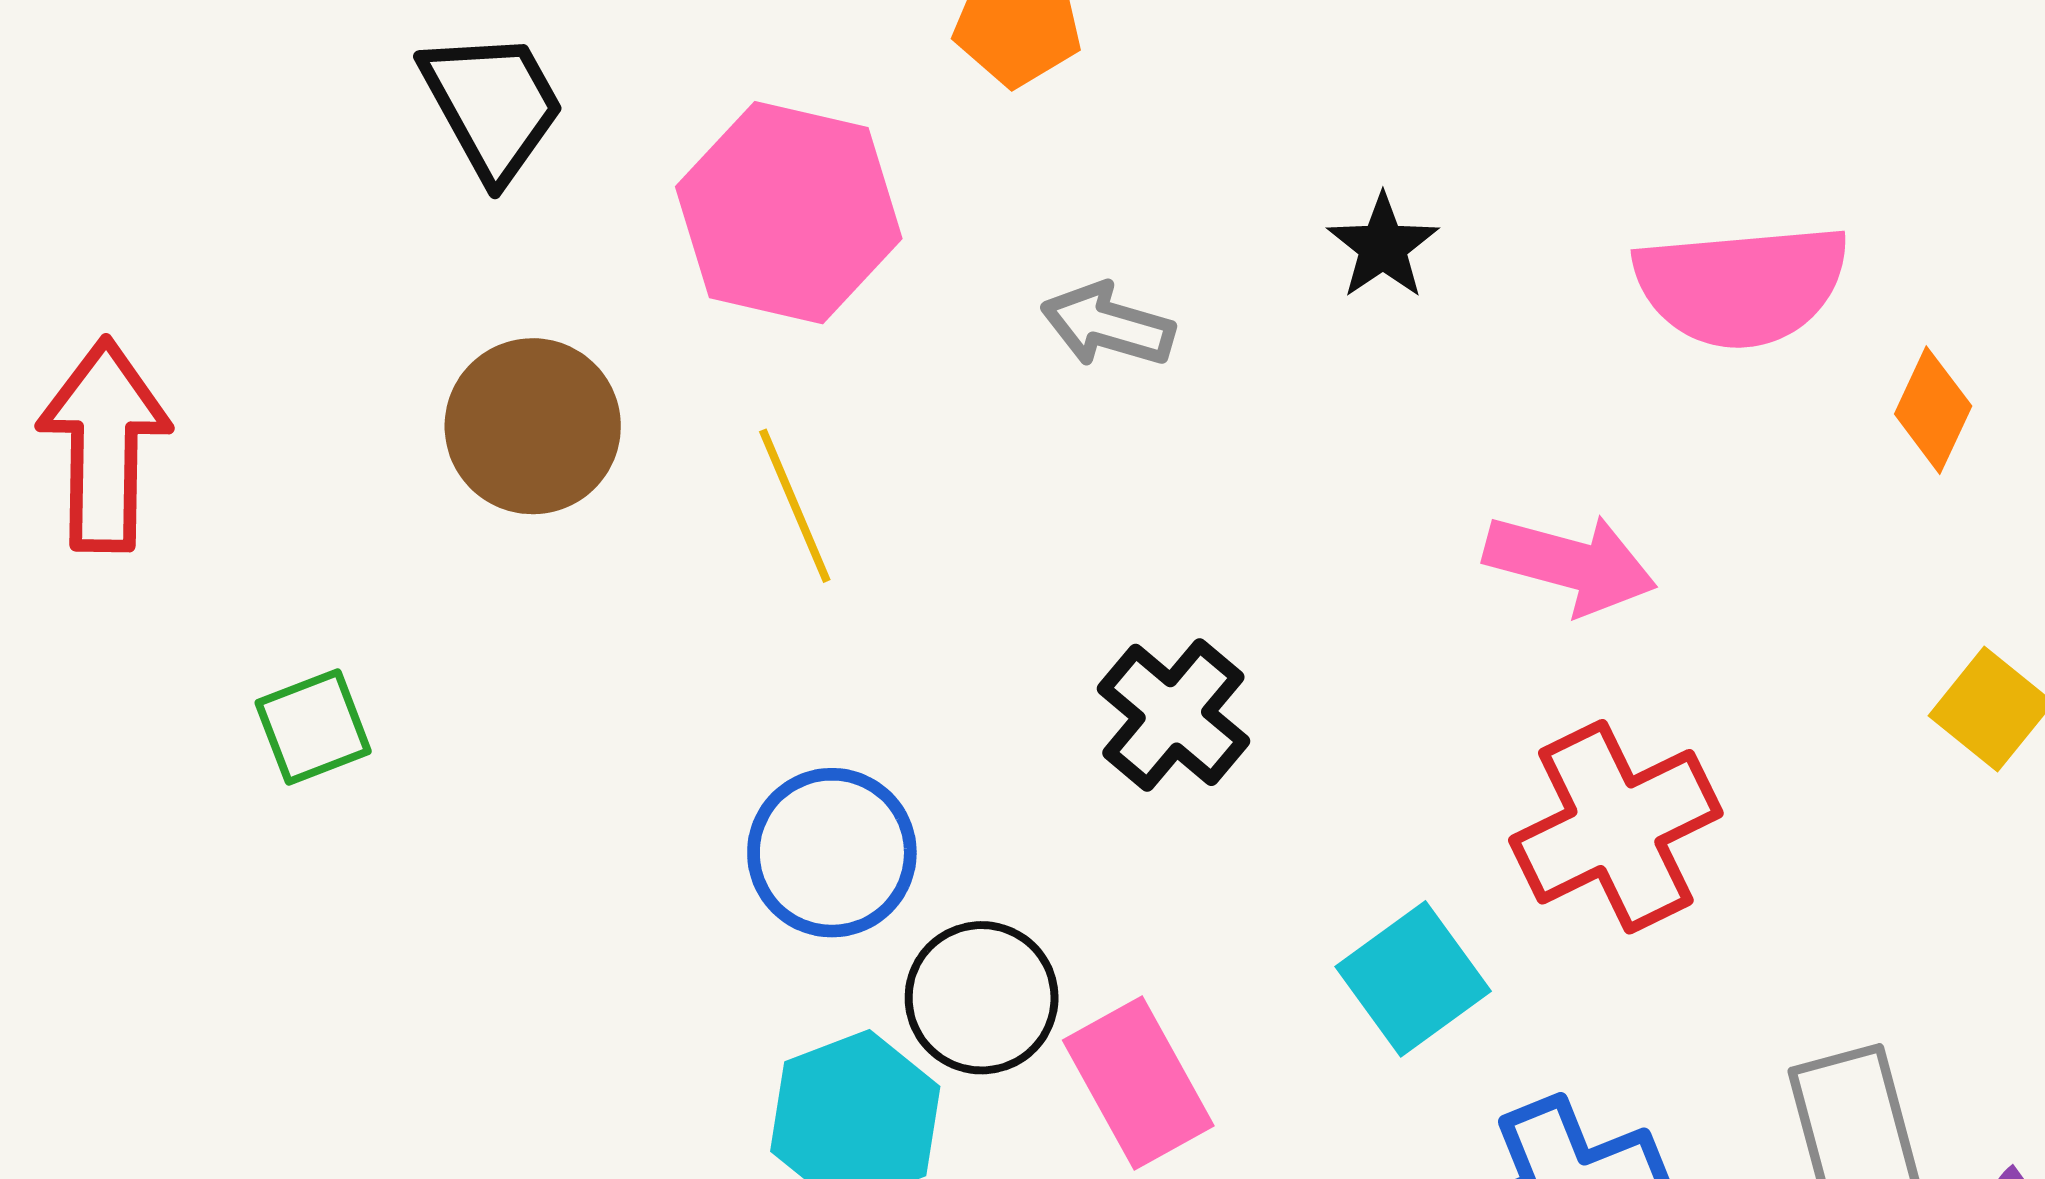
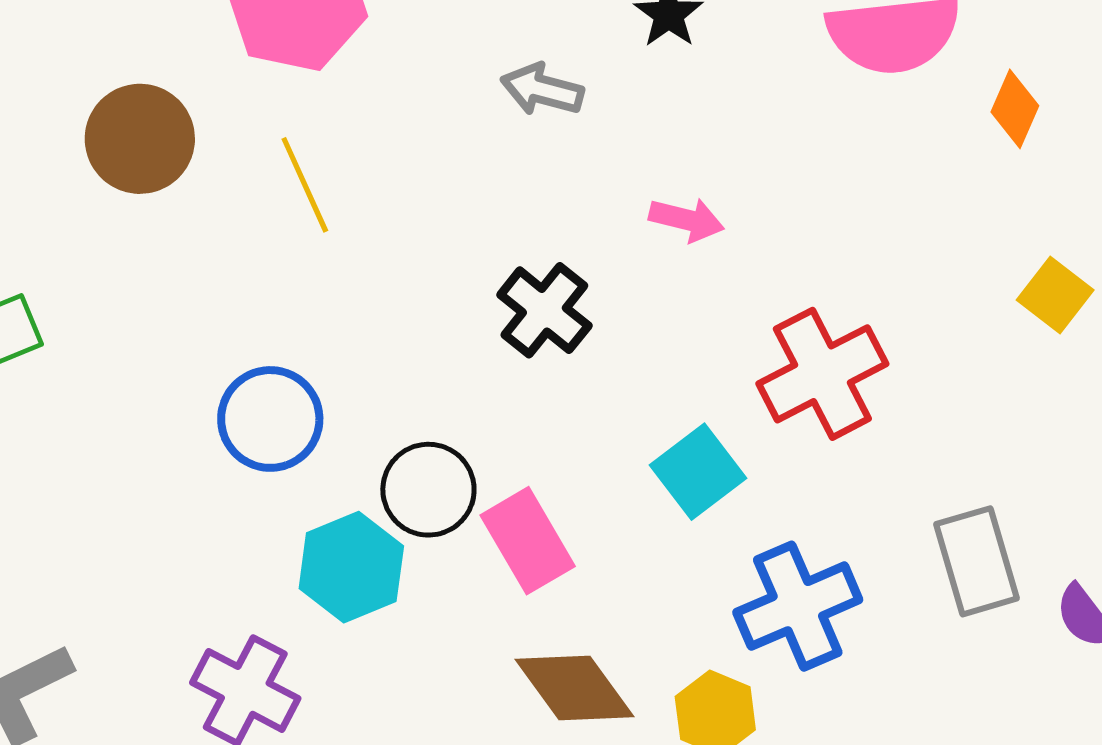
gray arrow: (1108, 325) -> (542, 89), moved
pink arrow: (1570, 564) -> (687, 220), moved, size x0.7
blue circle: (832, 853) -> (270, 419), moved

